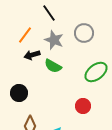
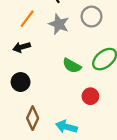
black arrow: (32, 55) -> (22, 47), moved
green semicircle: (53, 66) -> (72, 66), moved

